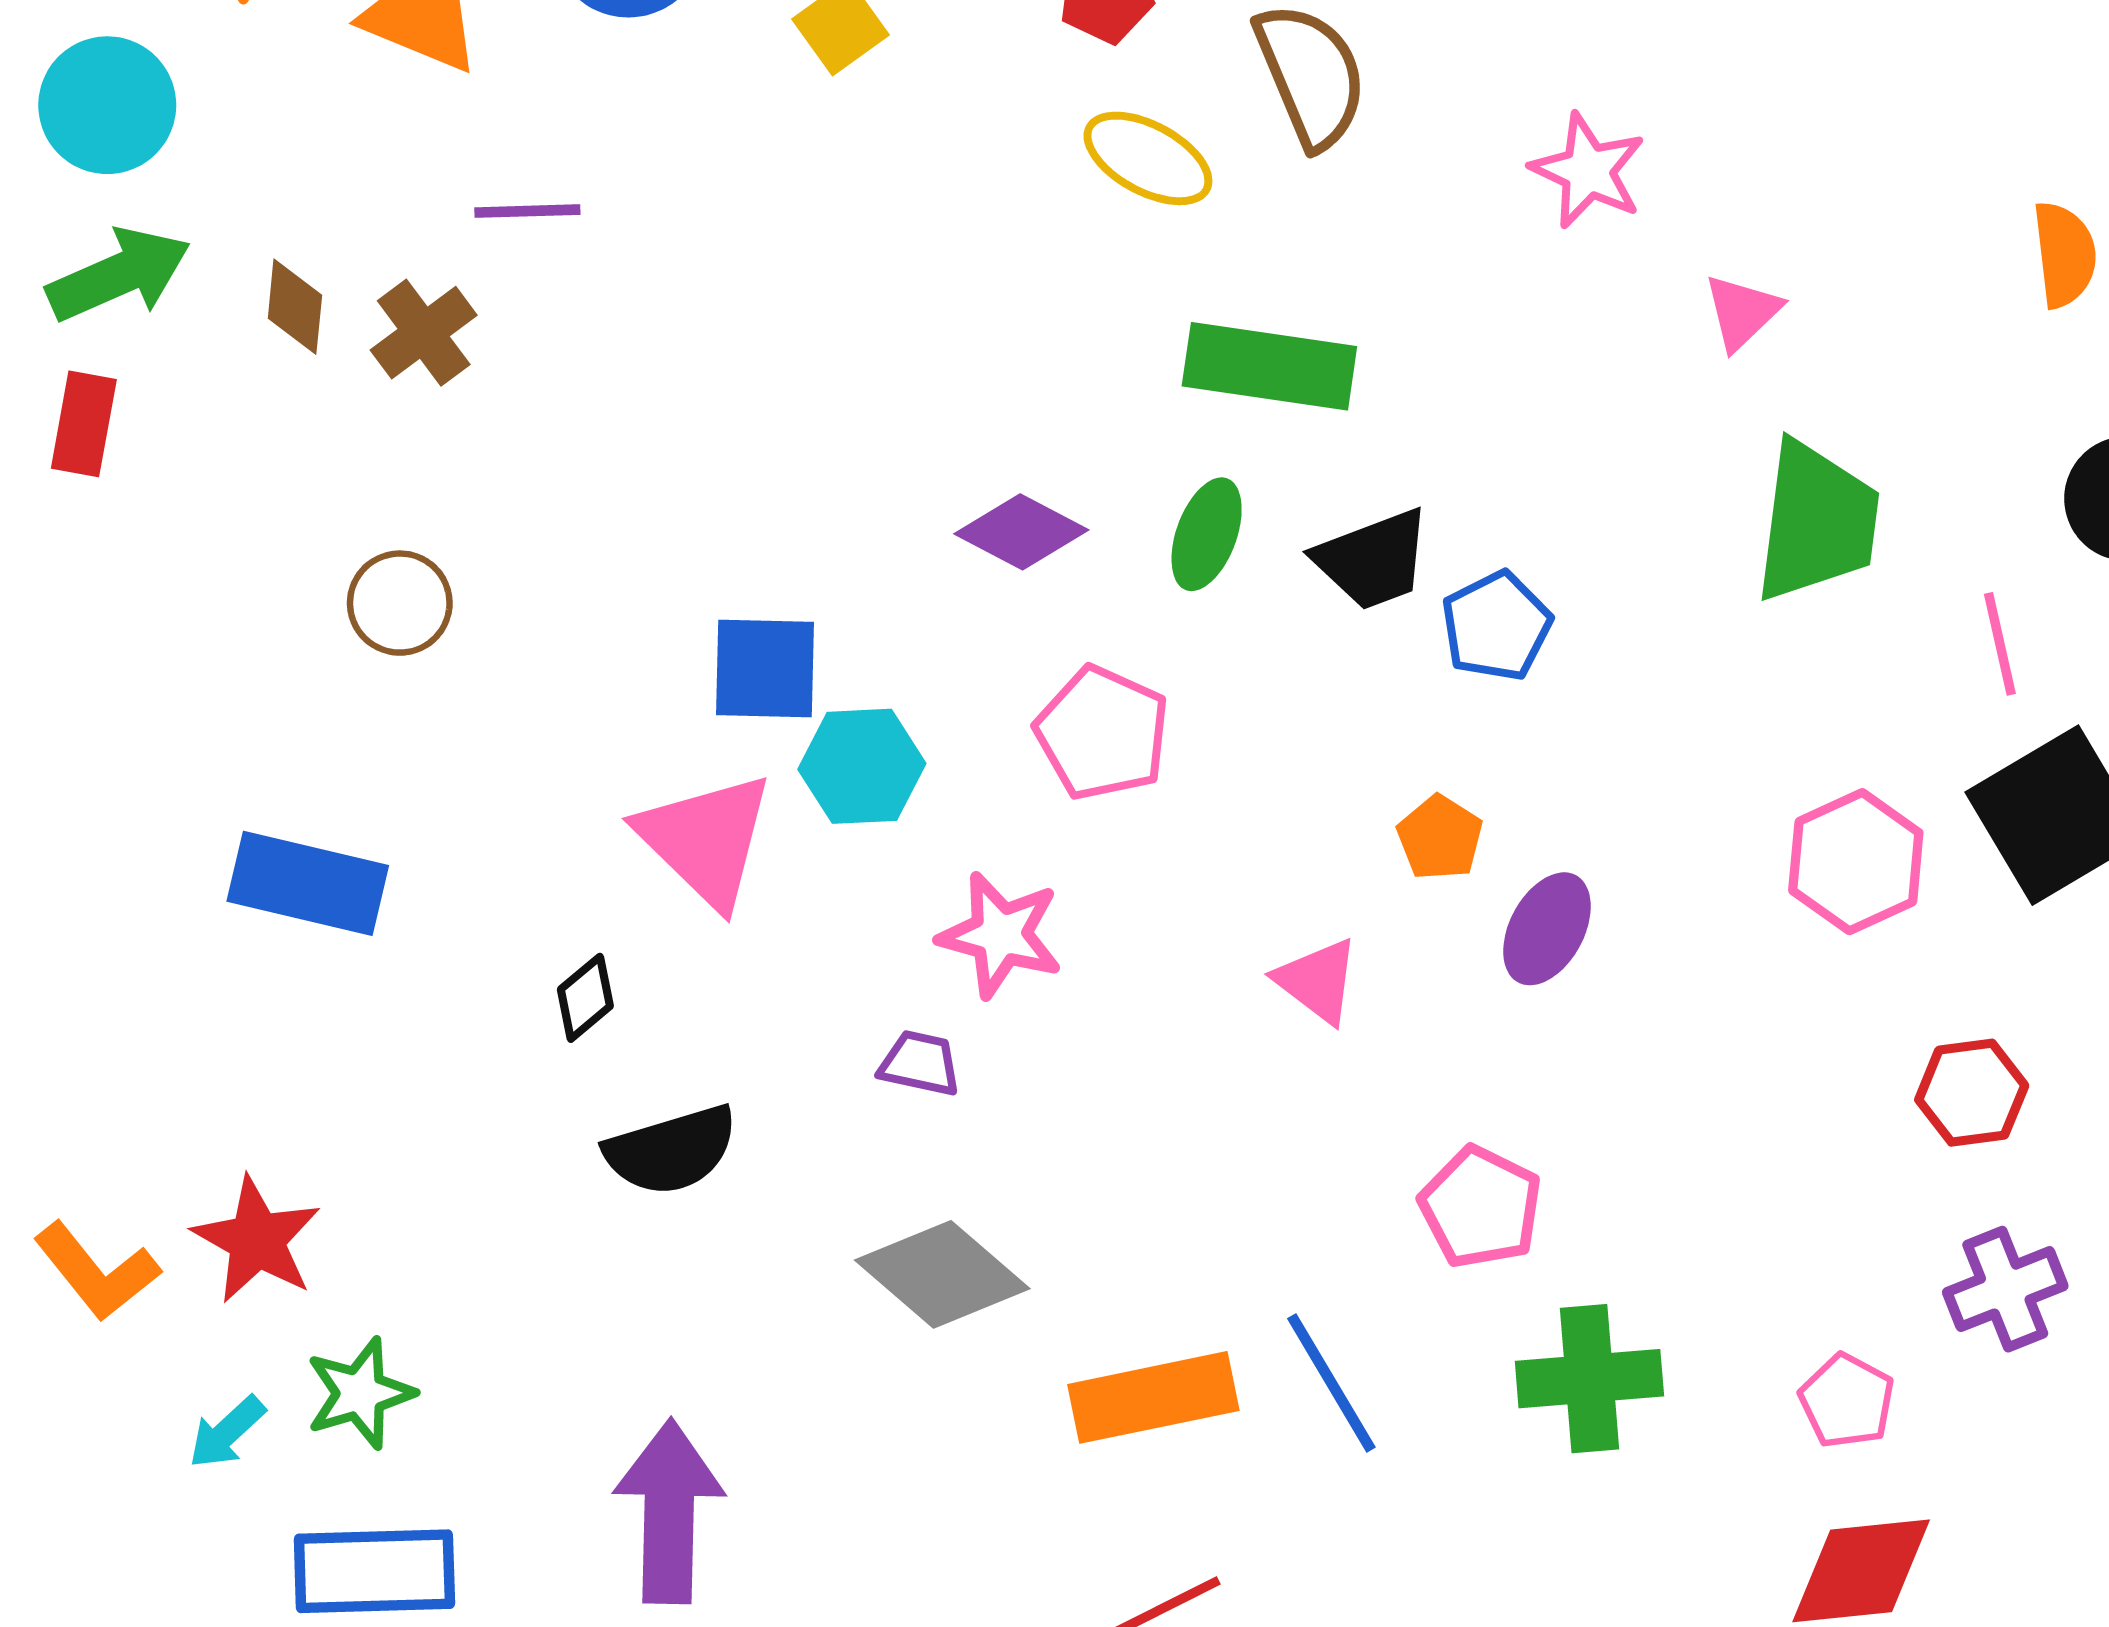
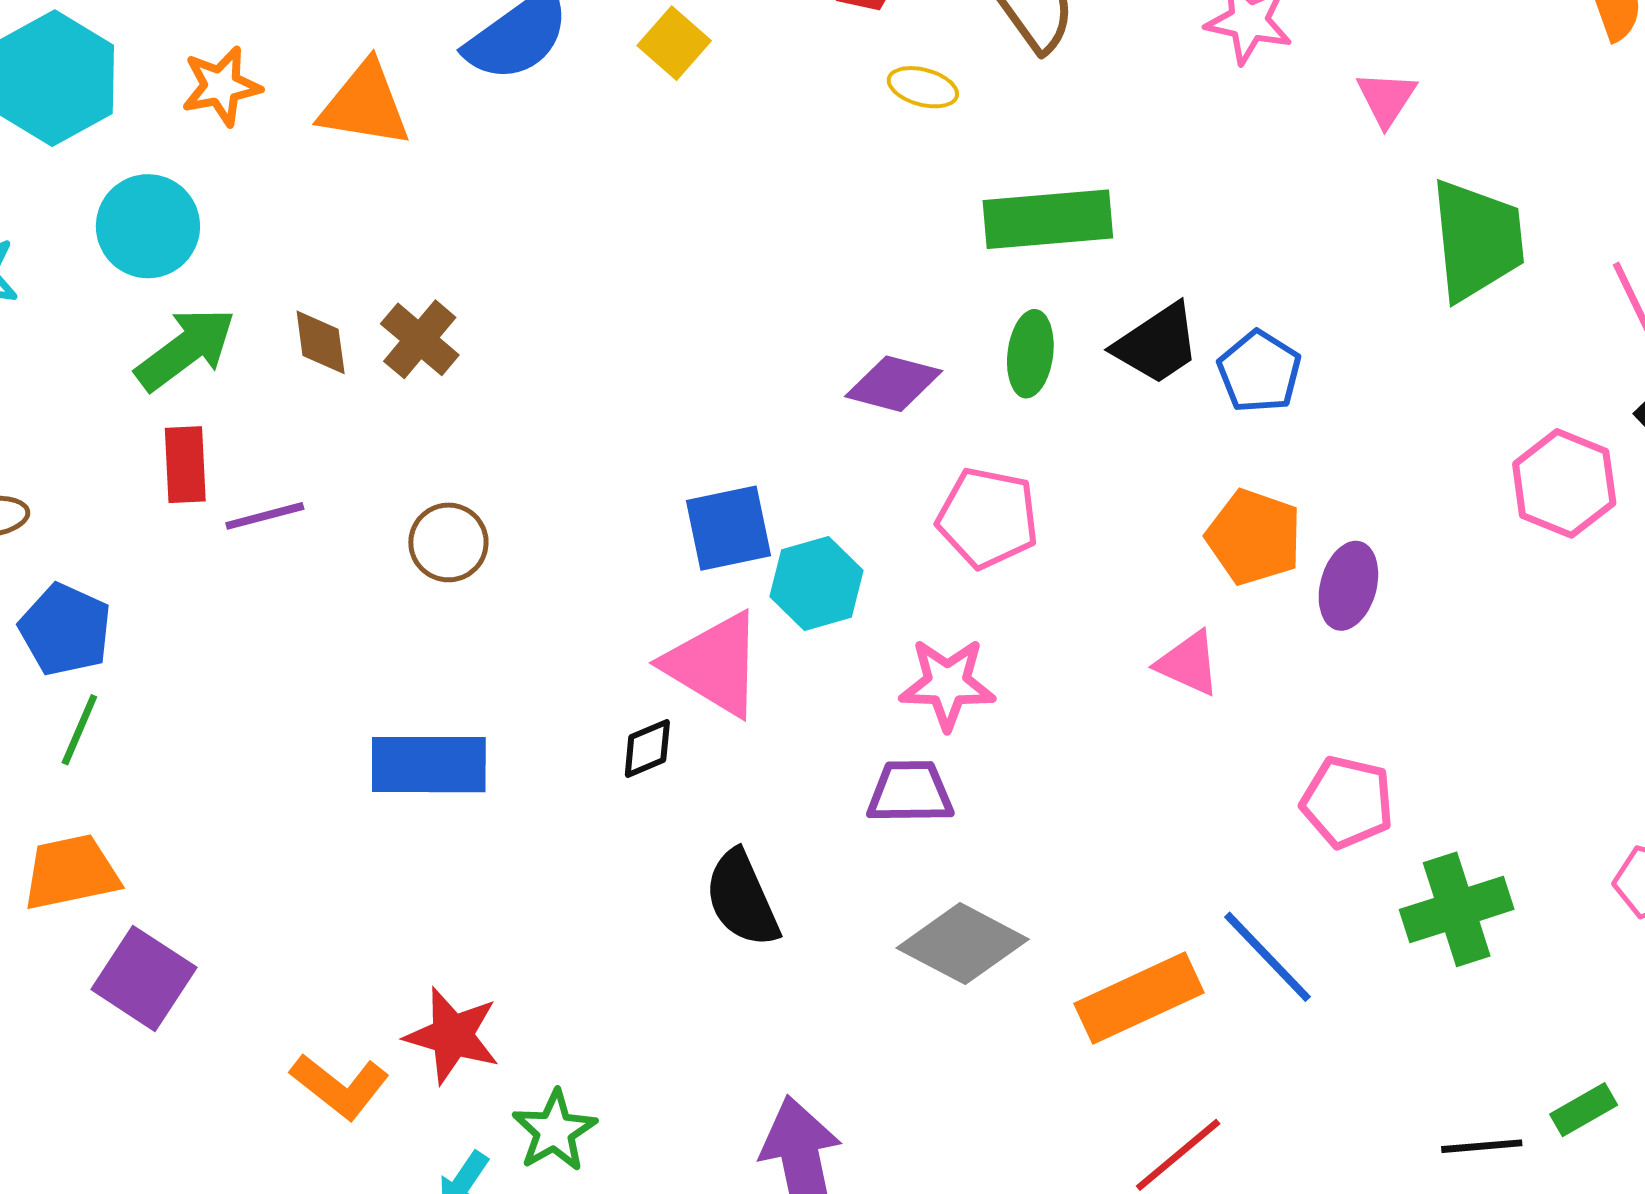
yellow ellipse: (1148, 158) -> (923, 87), size x0.7
purple line: (527, 211) -> (265, 516), moved
orange pentagon: (1440, 838) -> (1254, 537), size x1.5
black diamond: (585, 998) -> (647, 748), moved, turned 30
purple trapezoid: (920, 1063) -> (910, 792), size x1.4
black semicircle: (671, 1150) -> (742, 899), turned 96

